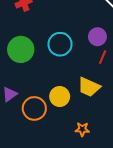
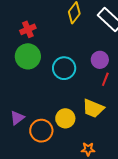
green circle: (21, 49) -> (28, 56), moved

